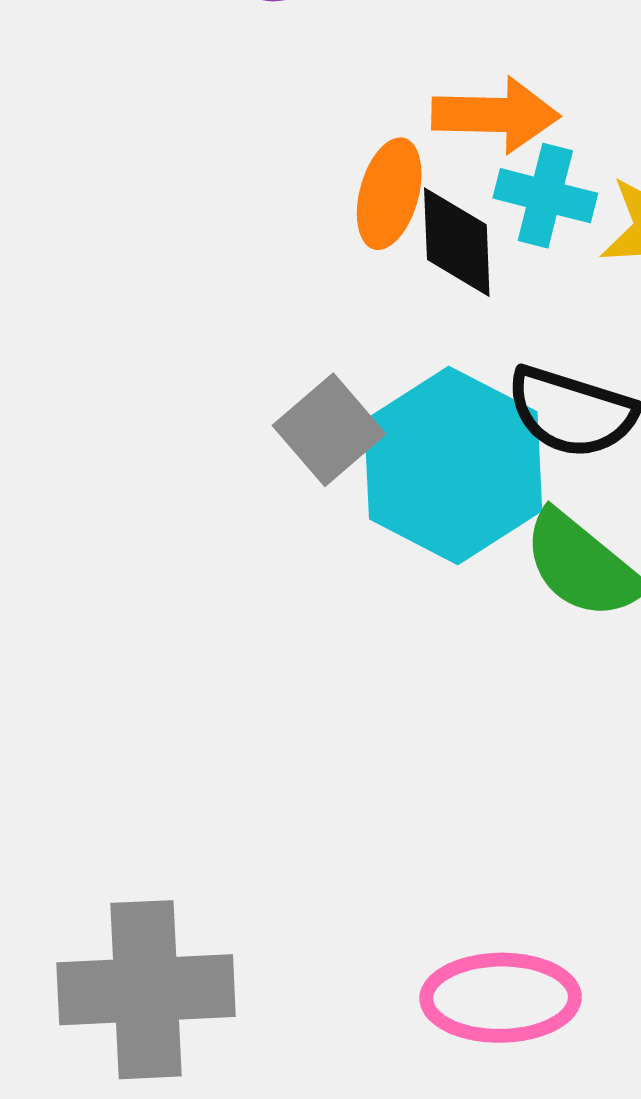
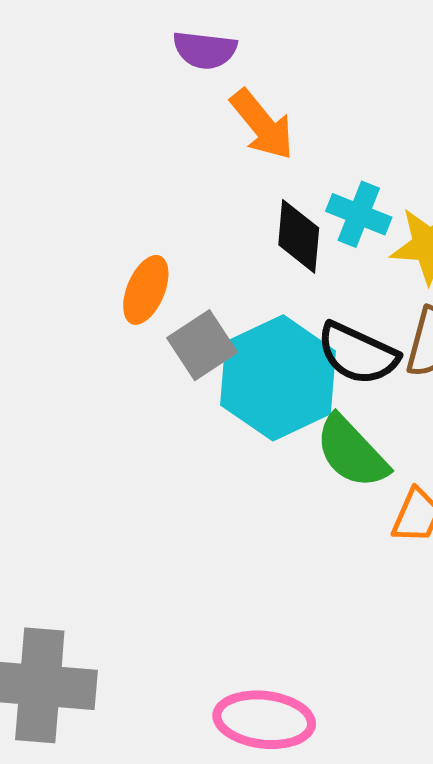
orange arrow: (496, 115) -> (262, 125), moved, turned 42
orange ellipse: (389, 194) -> (146, 290), moved

